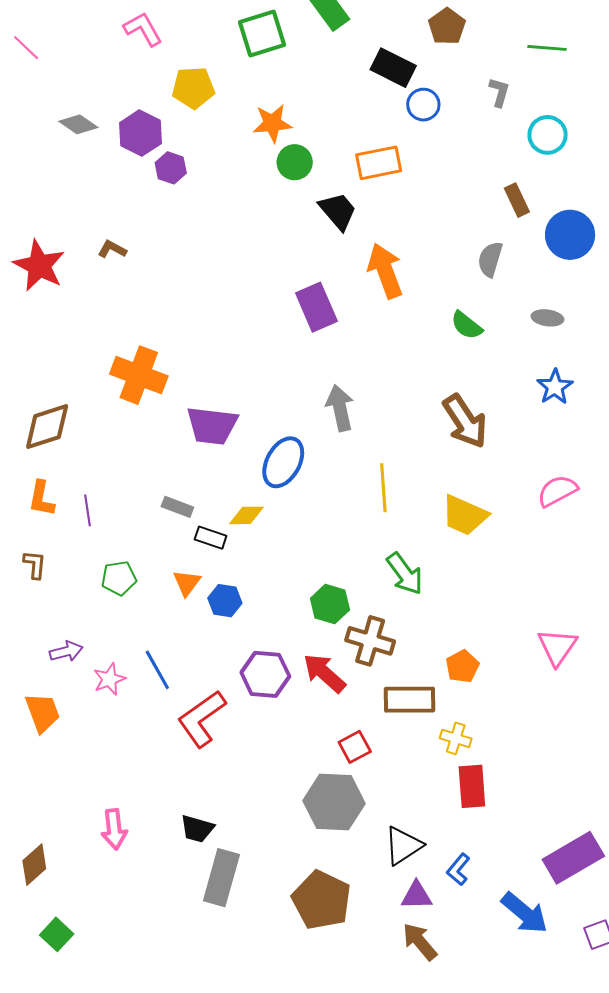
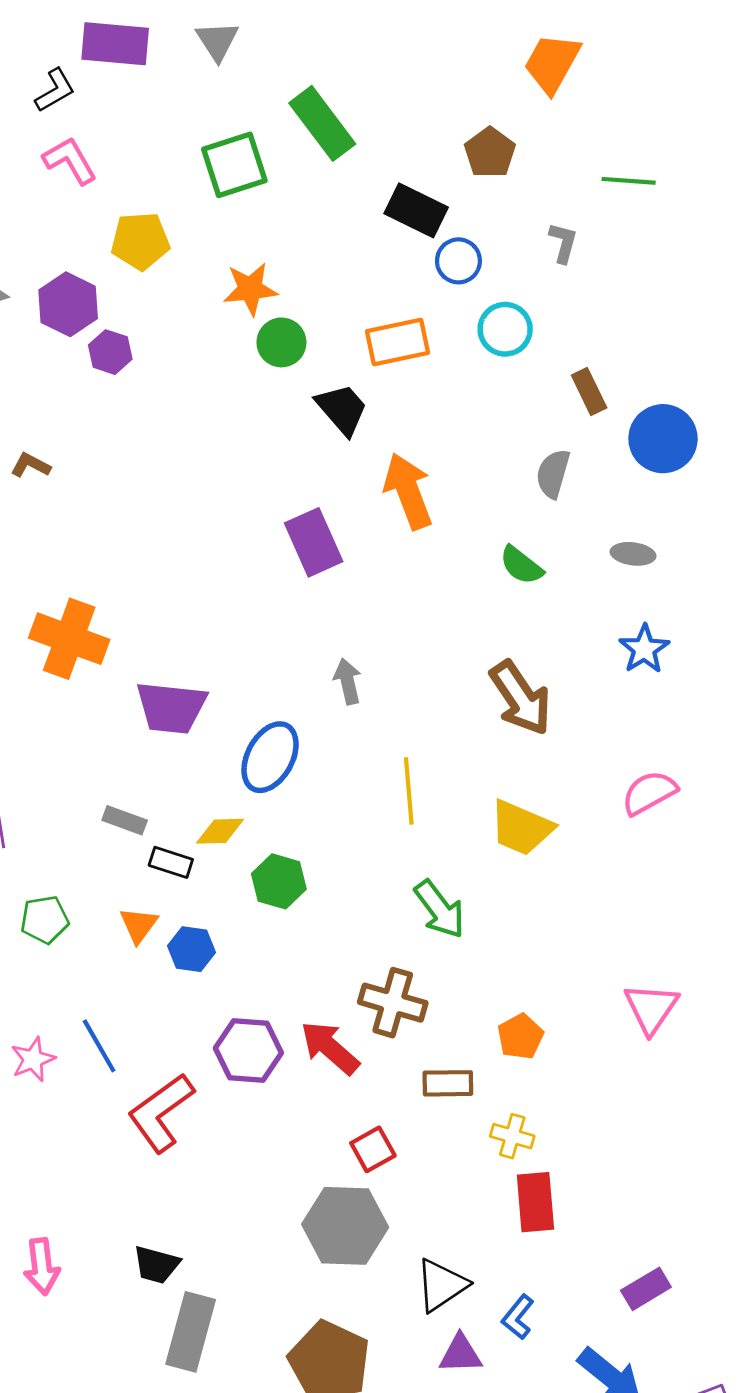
cyan circle: (548, 135) -> (505, 329), moved
gray arrow: (340, 408) -> (348, 681), size x0.7
green hexagon: (330, 604) -> (279, 881), moved
brown rectangle: (409, 700) -> (448, 1083), size x0.7
purple rectangle: (573, 858) -> (646, 1289), moved, size x0.6

